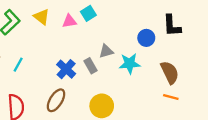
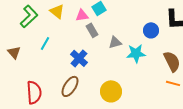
cyan line: (18, 65) -> (45, 43), moved
gray rectangle: (91, 66) -> (92, 30), moved

